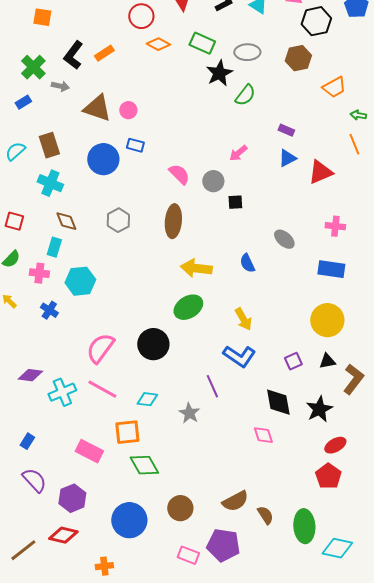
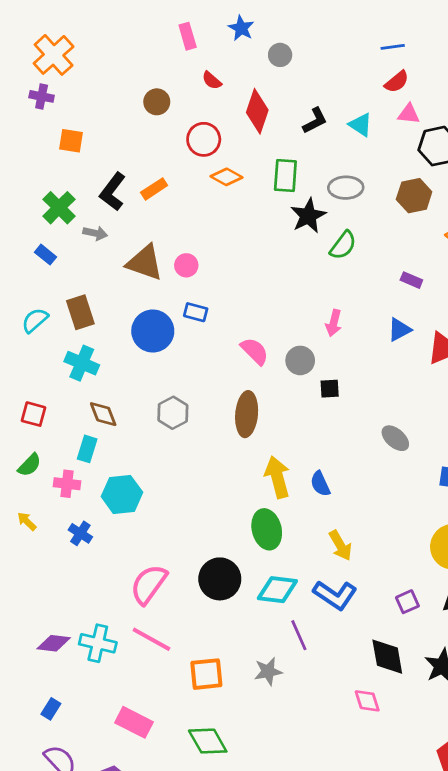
green rectangle: (202, 43) -> (285, 176), turned 70
blue rectangle: (23, 102) -> (46, 255), turned 70
purple rectangle: (286, 130) -> (411, 280), moved
pink arrow: (238, 153) -> (334, 323), turned -36
blue semicircle: (247, 263) -> (320, 484), moved
yellow arrow: (196, 268) -> (277, 477), turned 68
green ellipse: (188, 307) -> (267, 529), turned -72
purple diamond: (30, 375) -> (54, 643), moved
cyan cross: (62, 392) -> (98, 643), turned 36
cyan diamond: (147, 399) -> (277, 590), moved, size x1.4
gray star: (189, 413) -> (268, 671), turned 30
orange square: (127, 432) -> (206, 674), moved

